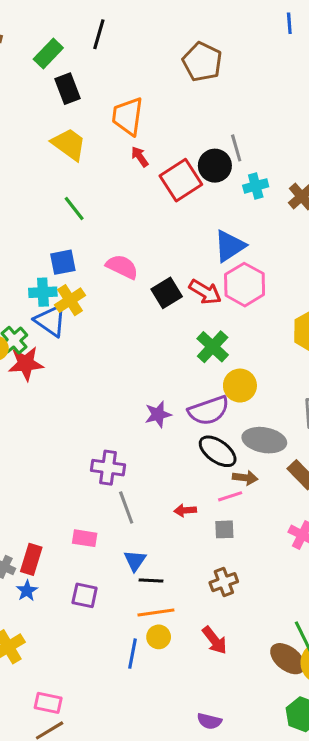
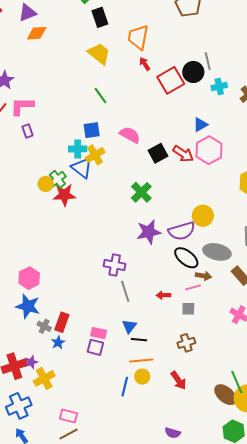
blue triangle: (230, 246) -> (200, 125), size x0.7
green cross: (213, 347) -> (141, 192), moved
purple star: (158, 414) -> (149, 232), size x1.4
pink rectangle: (85, 538) -> (99, 333), moved

